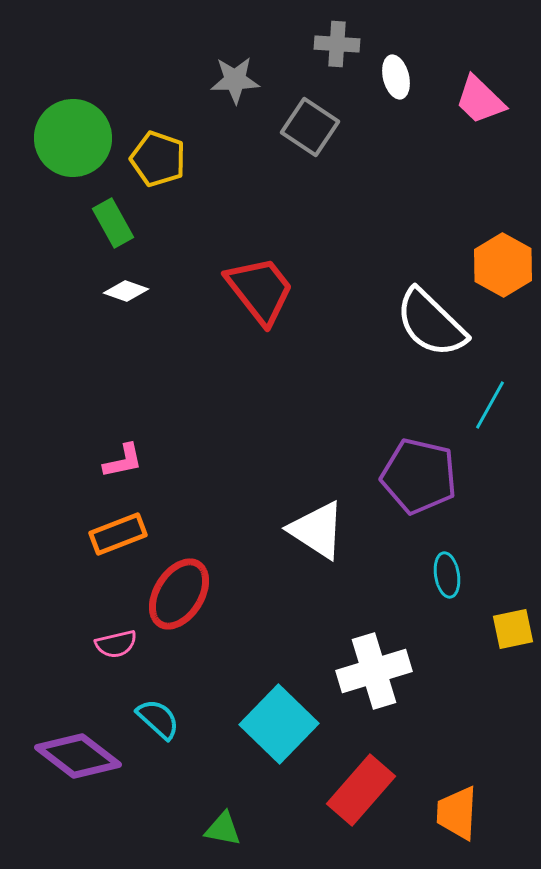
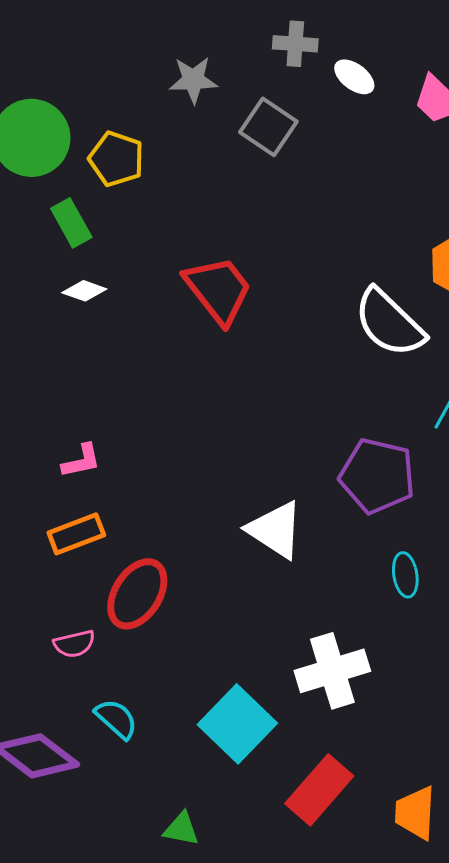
white ellipse: (396, 77) -> (354, 77), turned -39

